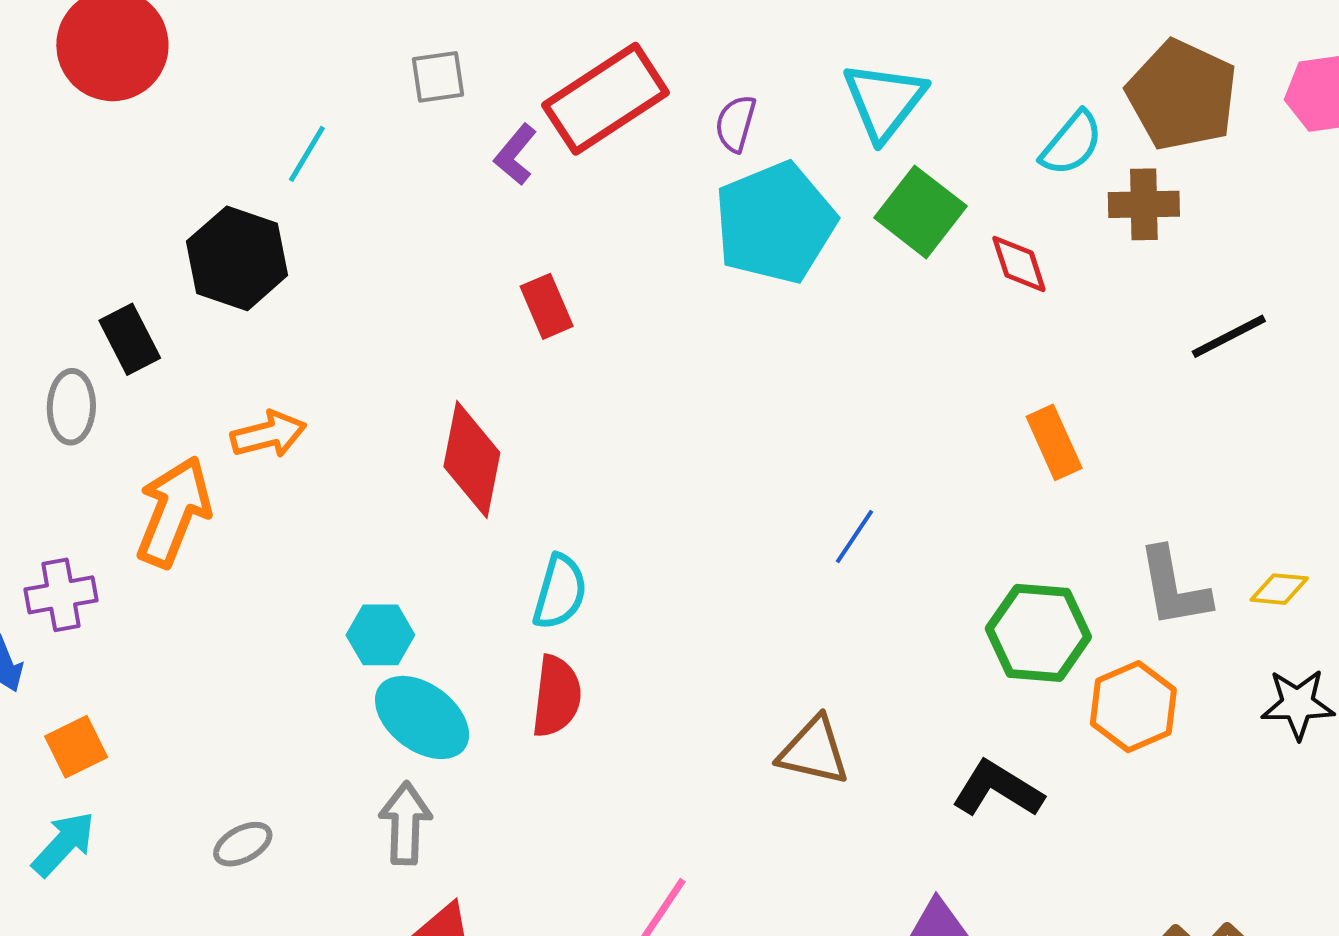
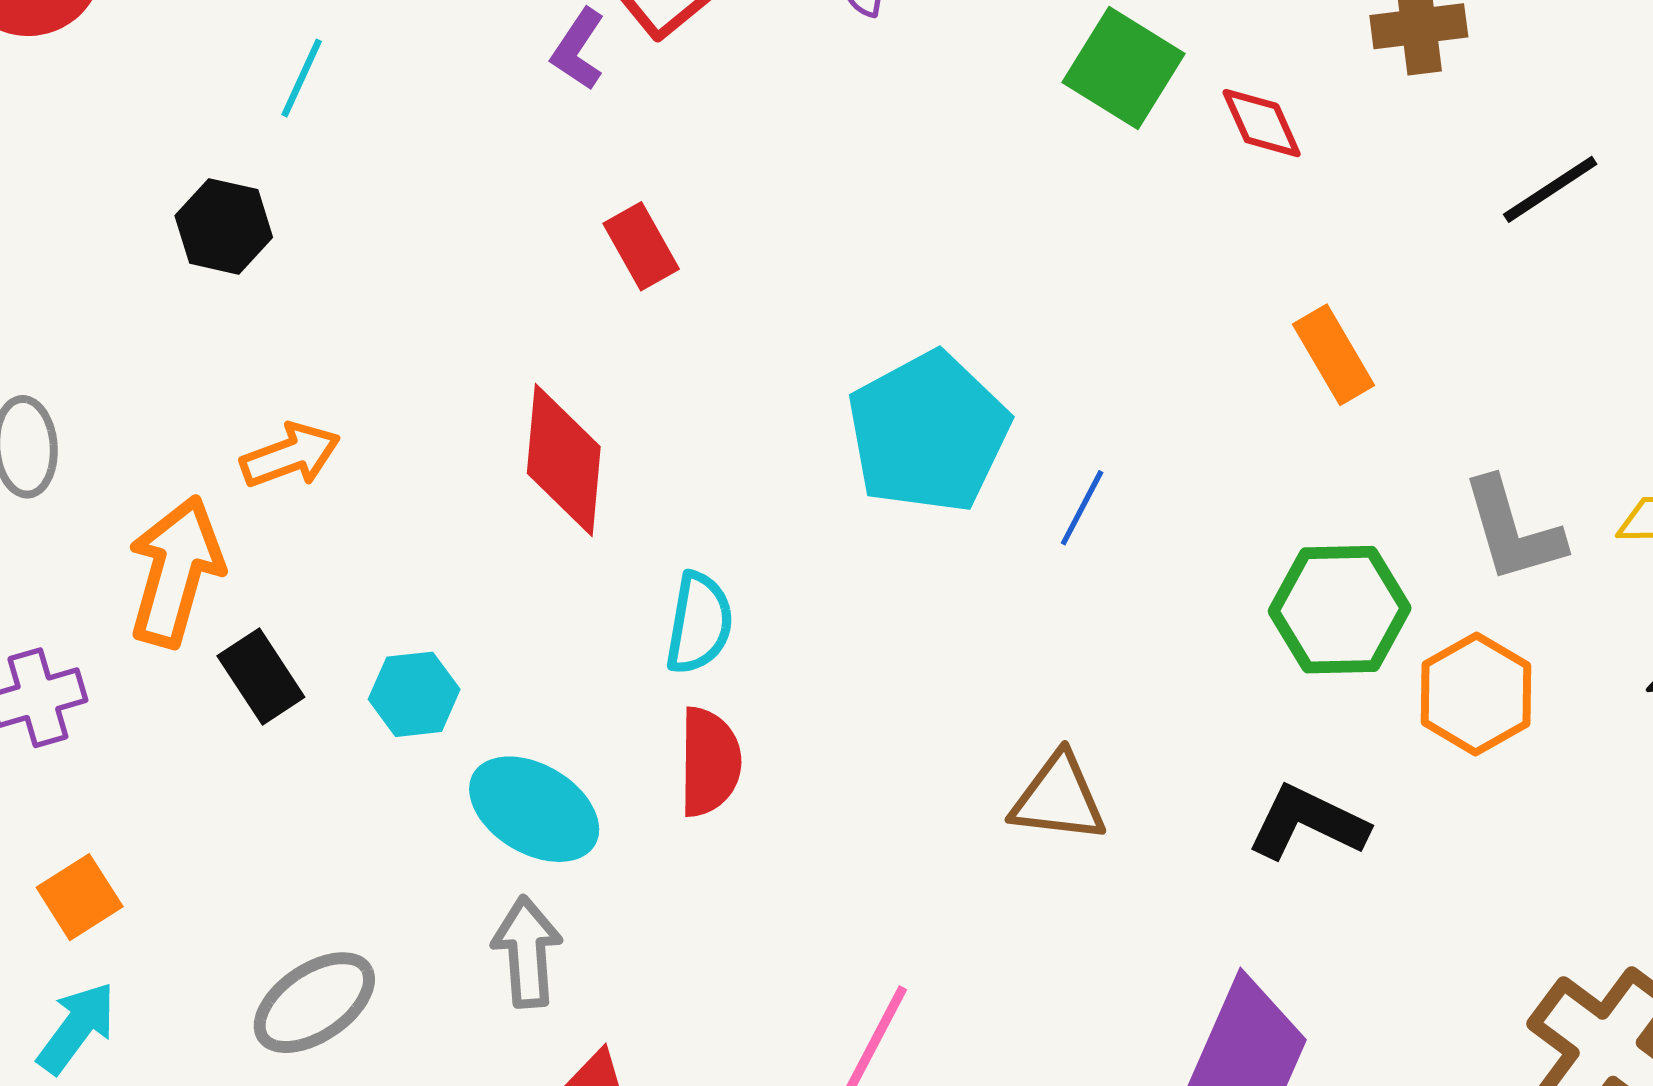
cyan pentagon: (775, 223) -> (928, 432), moved
black hexagon: (237, 258) -> (224, 226), size x0.7
black rectangle: (130, 339) -> (261, 676), moved
cyan hexagon: (380, 635) -> (414, 694), moved
gray ellipse: (243, 844) -> (314, 1003), size x1.6

